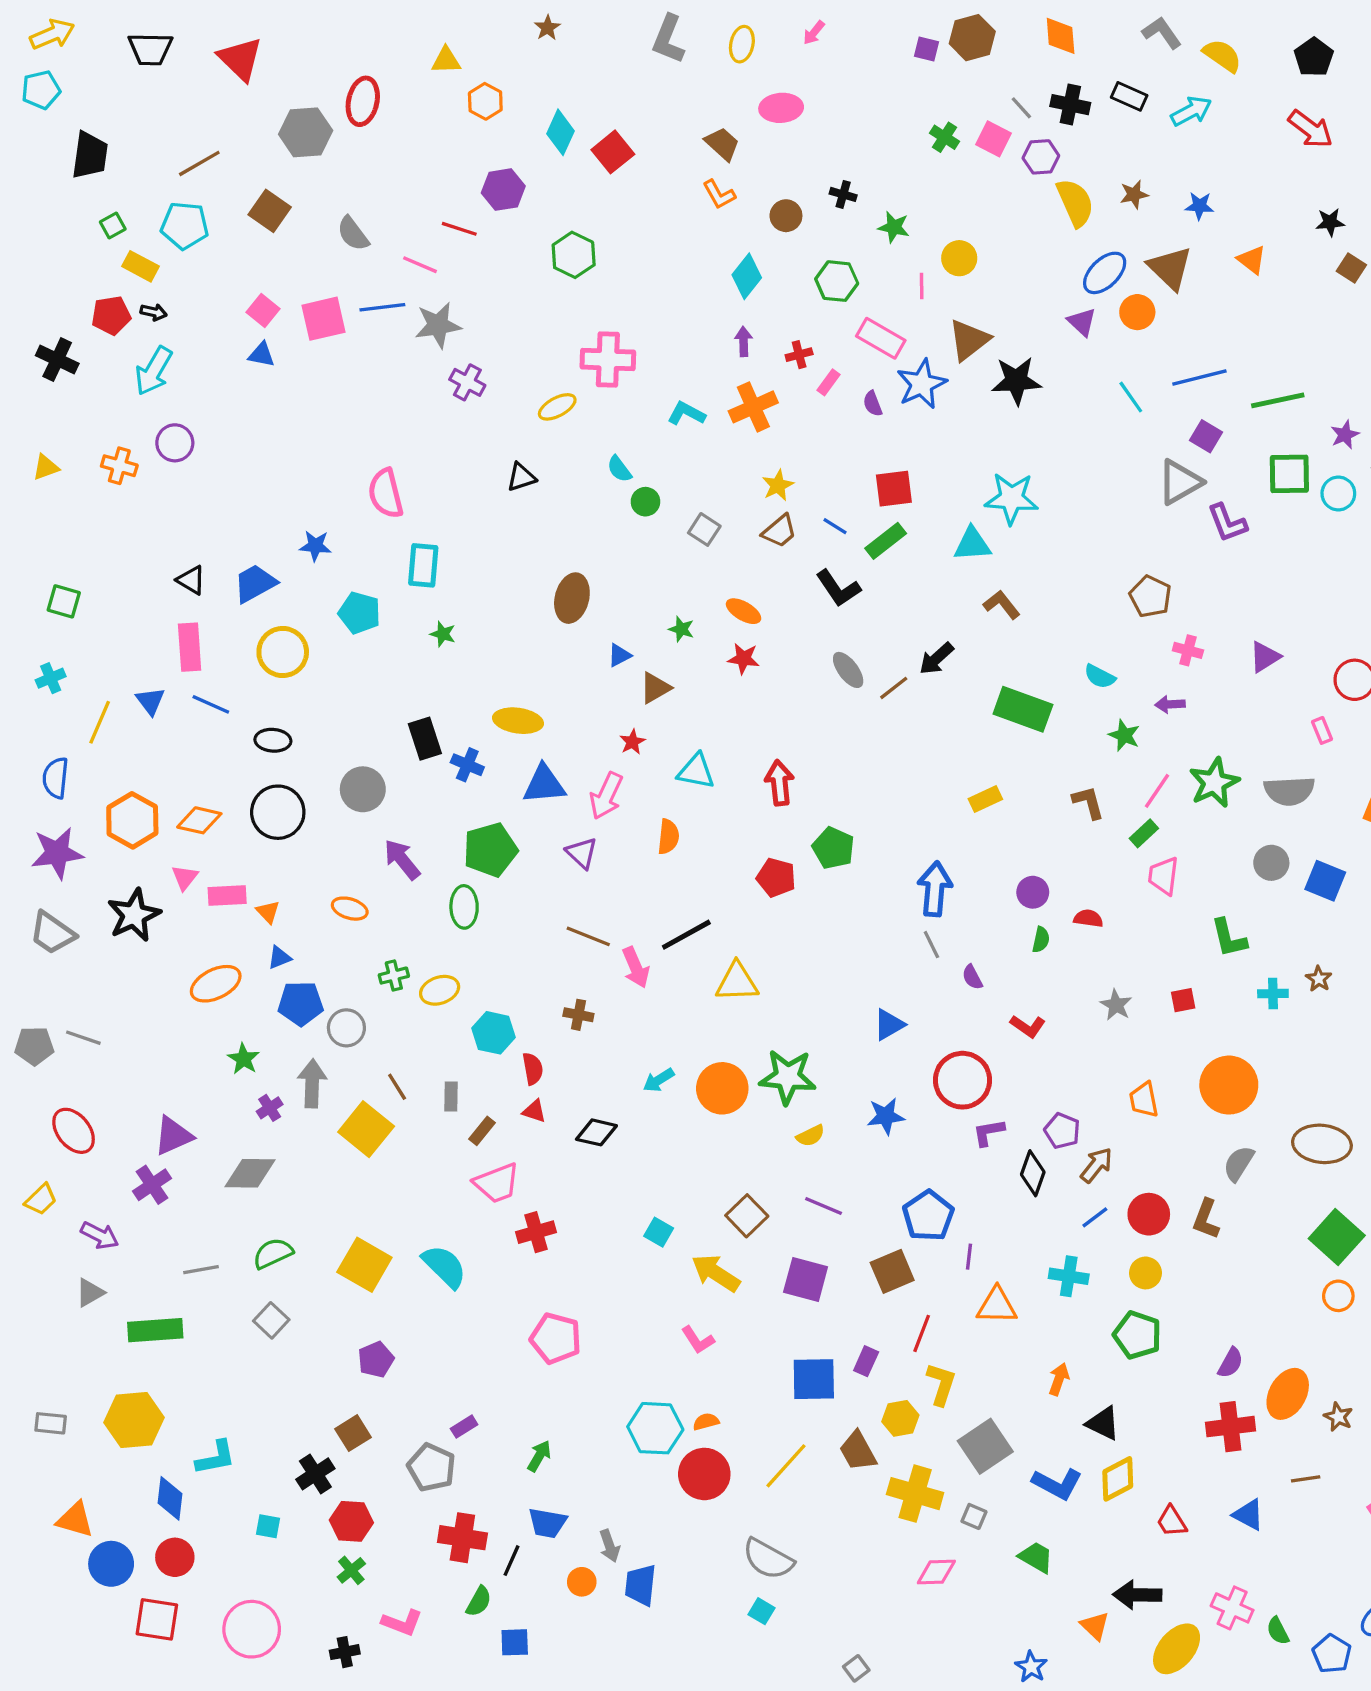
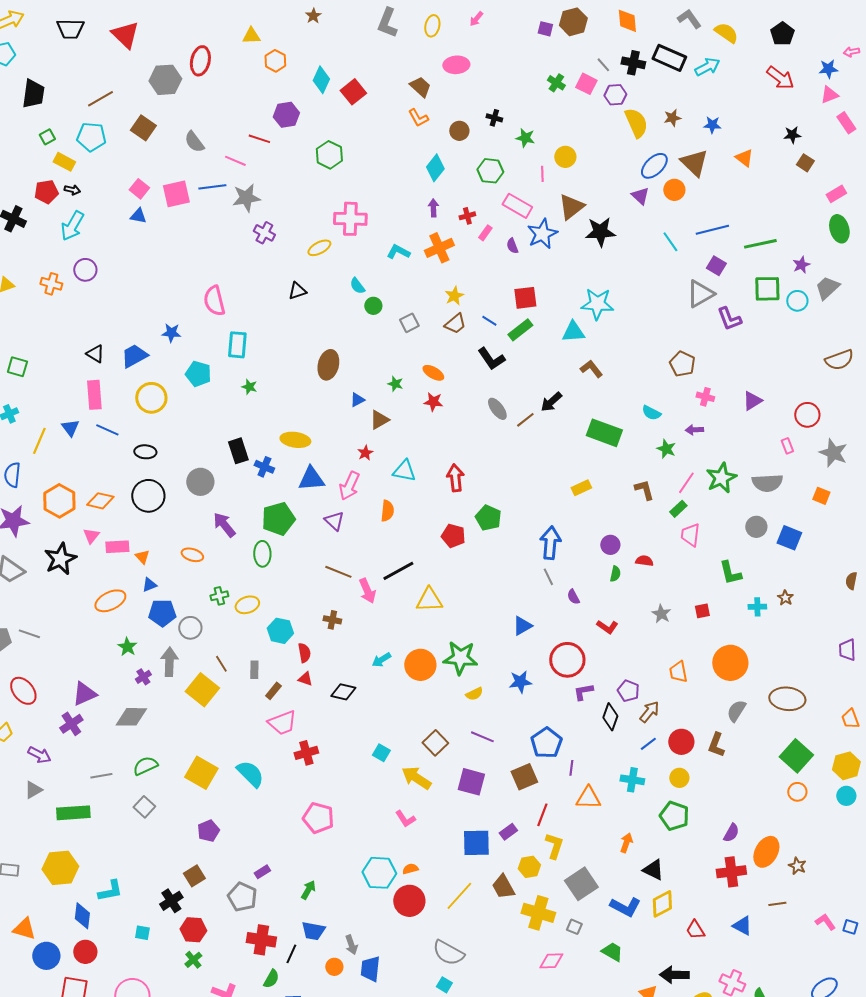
black rectangle: (1129, 96) -> (669, 58), size x1.5
gray square: (704, 529) -> (409, 323), turned 30
purple rectangle: (866, 1361) -> (508, 832), turned 30

